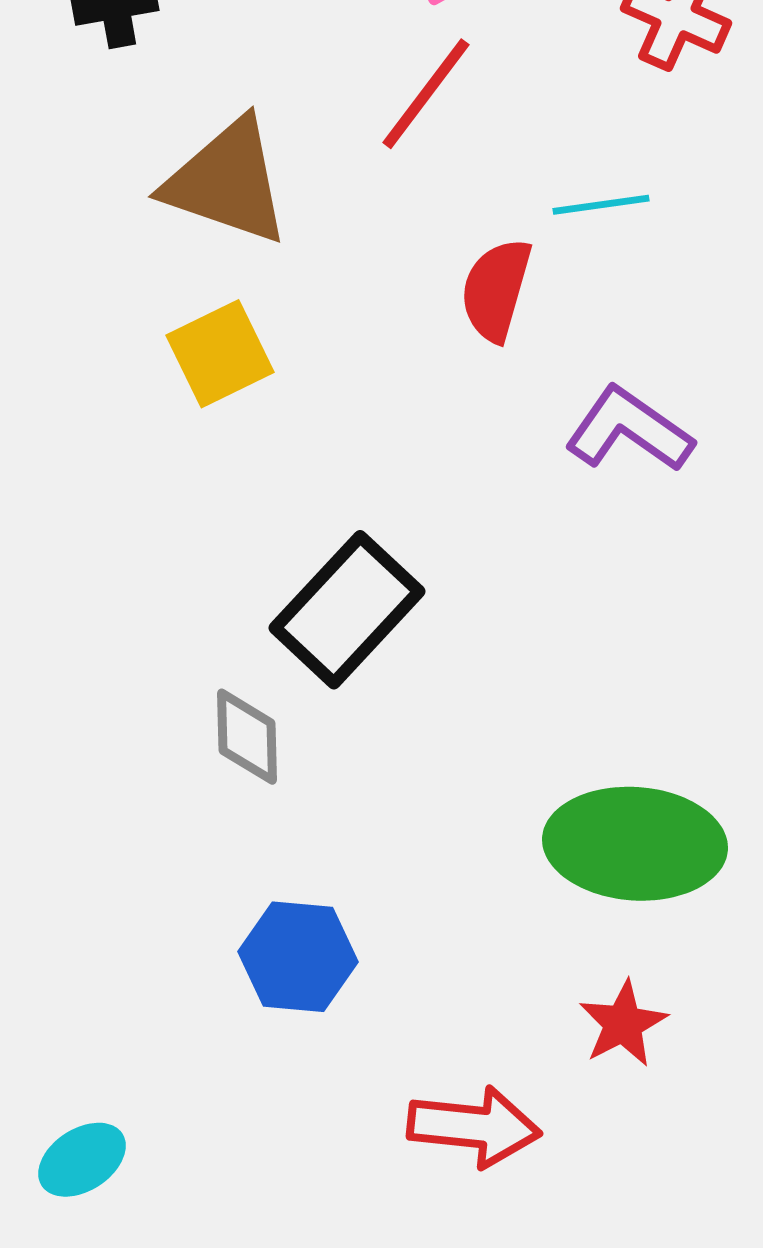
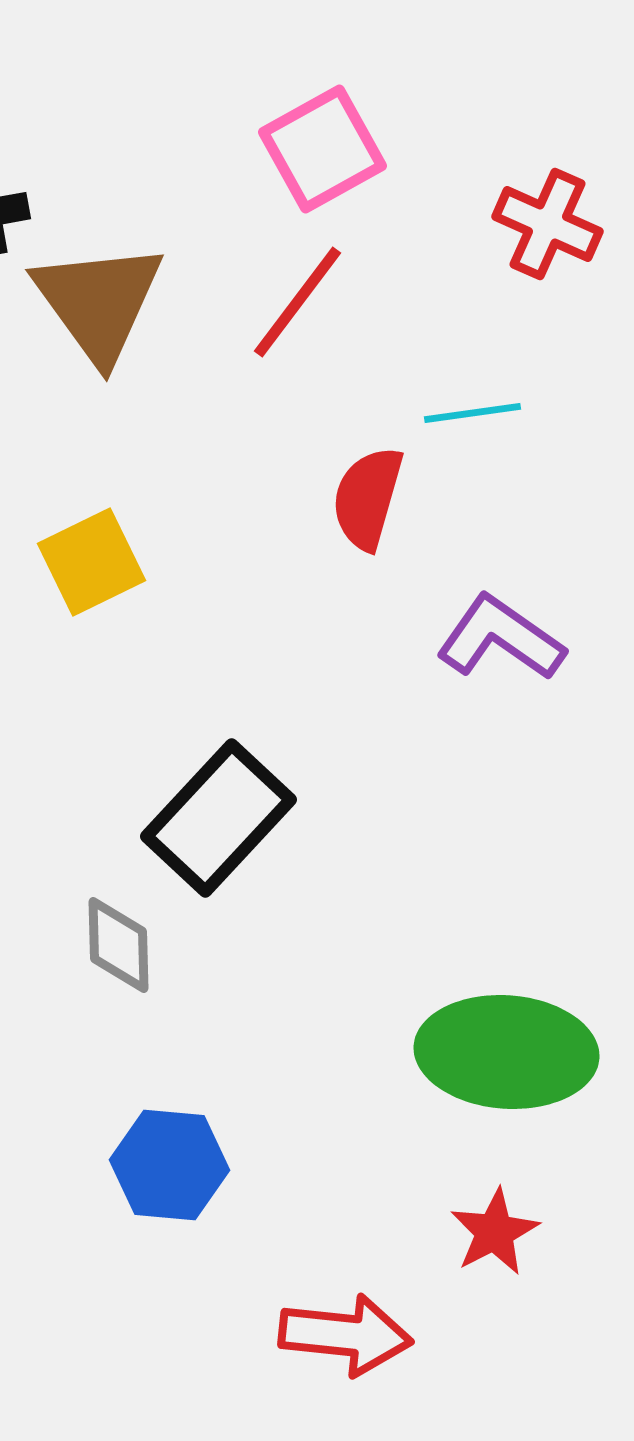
brown triangle: (227, 182) -> (98, 302), moved, turned 35

